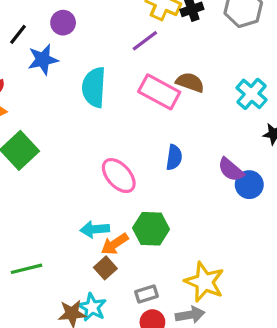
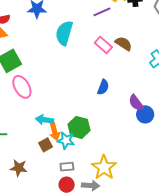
pink rectangle: (159, 92) -> (103, 45), size x0.7
pink ellipse: (119, 176) -> (22, 87), moved
orange arrow: (115, 244) -> (55, 132), turned -84
cyan star: (92, 307) -> (66, 140), moved, turned -30

